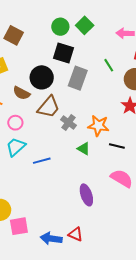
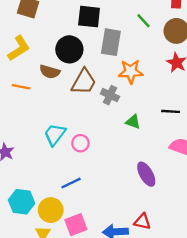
pink circle: (15, 123) -> (80, 143), moved
orange star: (98, 126) -> (131, 72), moved
blue line: (42, 161) -> (71, 183), moved

